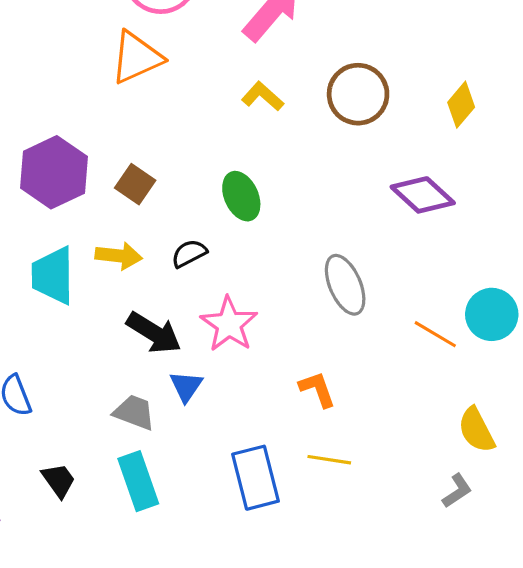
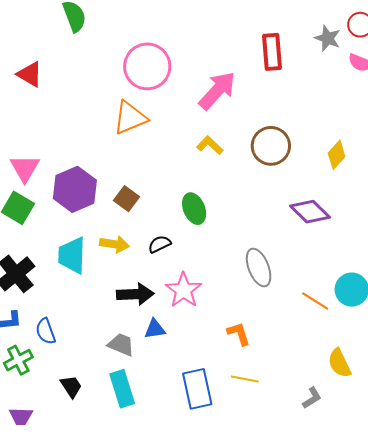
black arrow: (154, 333) -> (135, 294), turned -36
blue triangle: (186, 386) -> (155, 329), turned 45
gray L-shape: (457, 491) -> (312, 398), moved

